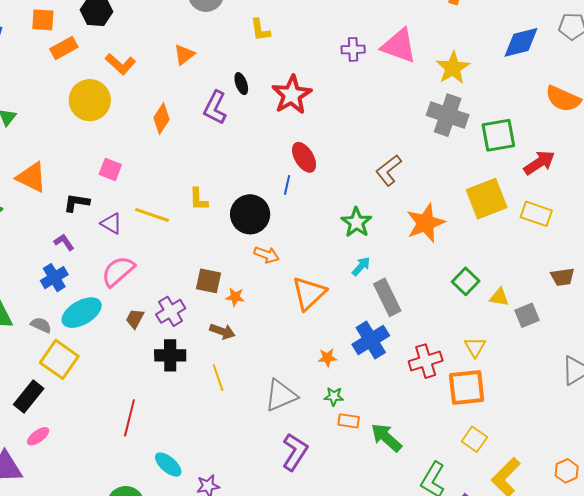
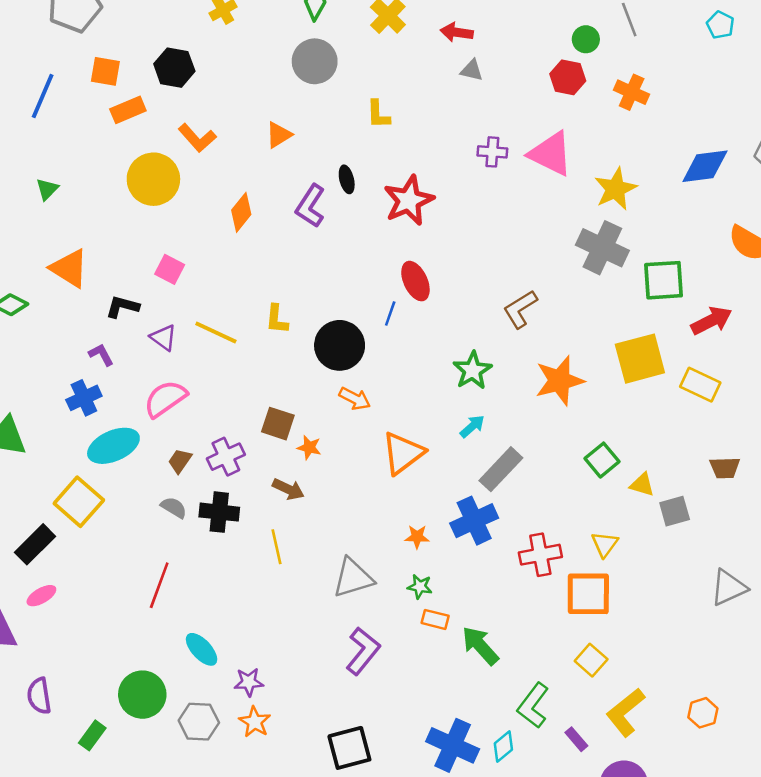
gray rectangle: (387, 297) -> (501, 469), turned 63
gray semicircle: (41, 325) -> (174, 507), moved

